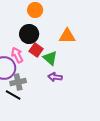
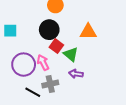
pink arrow: (17, 55) -> (43, 62), moved
gray cross: (18, 82) -> (50, 84), moved

